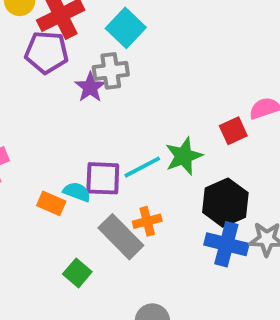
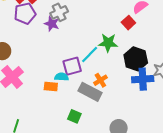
green star: (184, 156) -> (108, 43), turned -30

